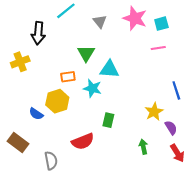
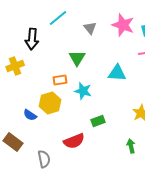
cyan triangle: (109, 69) -> (117, 73), moved
green rectangle: (108, 120) -> (98, 121), turned 56

